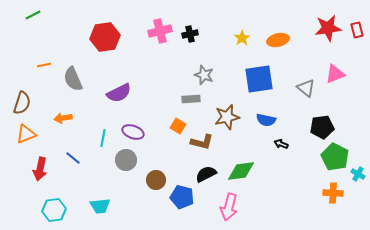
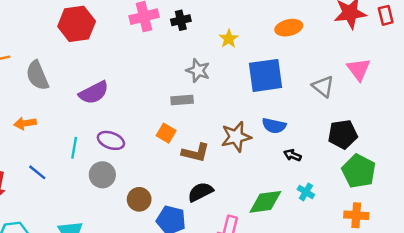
yellow star: (242, 38) -> (229, 39), moved
pink triangle: (335, 74) -> (359, 69), turned -45
brown star: (227, 117) -> (236, 137), moved
green diamond: (241, 171) -> (265, 202), moved
cyan cross: (358, 174) -> (306, 192), moved

